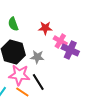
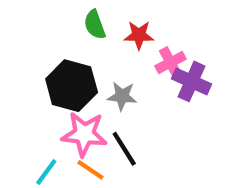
green semicircle: (13, 24) -> (95, 25), moved
pink cross: (60, 41) -> (171, 62), turned 32

